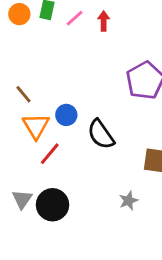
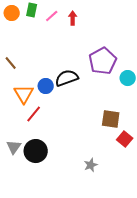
brown line: (23, 94) -> (11, 63), moved
black semicircle: (101, 134) -> (67, 78), moved, turned 105
gray star: (128, 201) -> (91, 165), moved

